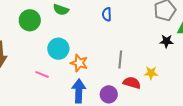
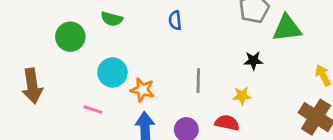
black star: (166, 41) -> (253, 61), moved
red semicircle: (132, 83) -> (227, 123), moved

